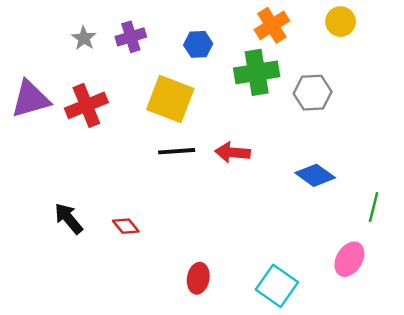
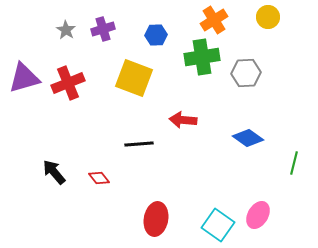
black line: (177, 151) -> (139, 144), moved
pink ellipse: (349, 259) -> (258, 215), moved
red ellipse: (198, 278) -> (156, 219), size x1.4

